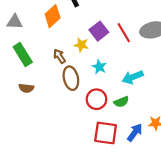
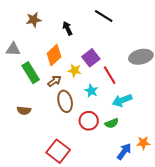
orange diamond: (53, 16) -> (54, 55), moved
red line: (124, 33) -> (110, 75), moved
green rectangle: (23, 54) -> (31, 73), moved
brown arrow: (59, 56) -> (54, 81), turned 88
red square: (106, 133) -> (58, 151), moved, turned 30

